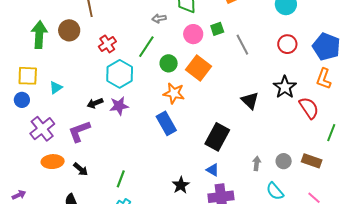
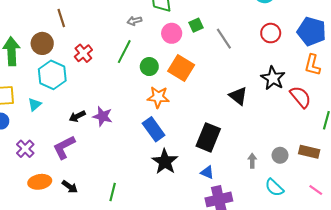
cyan hexagon: (120, 74) -> (52, 75), moved
purple star: (119, 106) -> (103, 116), turned 30
purple cross: (42, 129) -> (25, 149), size x0.7
black star: (181, 185) -> (165, 162), moved, size x1.4

